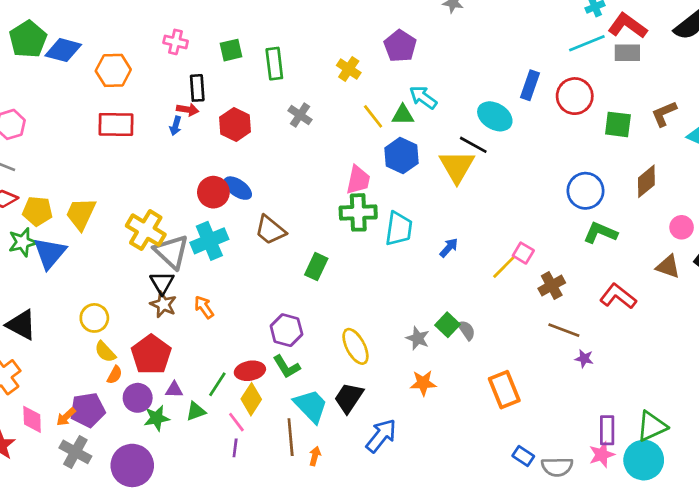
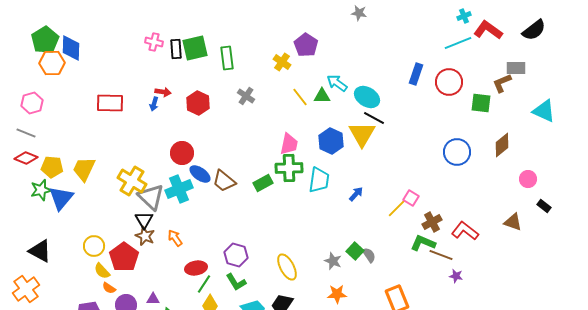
purple pentagon: (400, 46) -> (306, 45), moved
blue diamond: (63, 50) -> (71, 48), turned 76
green square: (231, 50) -> (195, 48), size x1.5
gray rectangle: (627, 53) -> (516, 68), moved
orange hexagon: (113, 70) -> (52, 63), moved
black rectangle: (197, 88) -> (176, 49), moved
brown L-shape: (664, 114) -> (502, 83), moved
cyan ellipse: (495, 116) -> (367, 97), moved
blue hexagon: (401, 156) -> (331, 141), moved
blue ellipse: (238, 188) -> (200, 174), moved
green L-shape: (600, 233) -> (423, 243), moved
green rectangle: (316, 267) -> (263, 183), moved, turned 36
brown triangle: (668, 267) -> (513, 222), moved
red L-shape: (618, 296) -> (465, 231), moved
red pentagon: (151, 355) -> (124, 257), moved
red ellipse: (250, 371) -> (196, 268), moved
orange semicircle: (115, 375) -> (109, 288), turned 96
green line: (217, 384) -> (204, 284), moved

